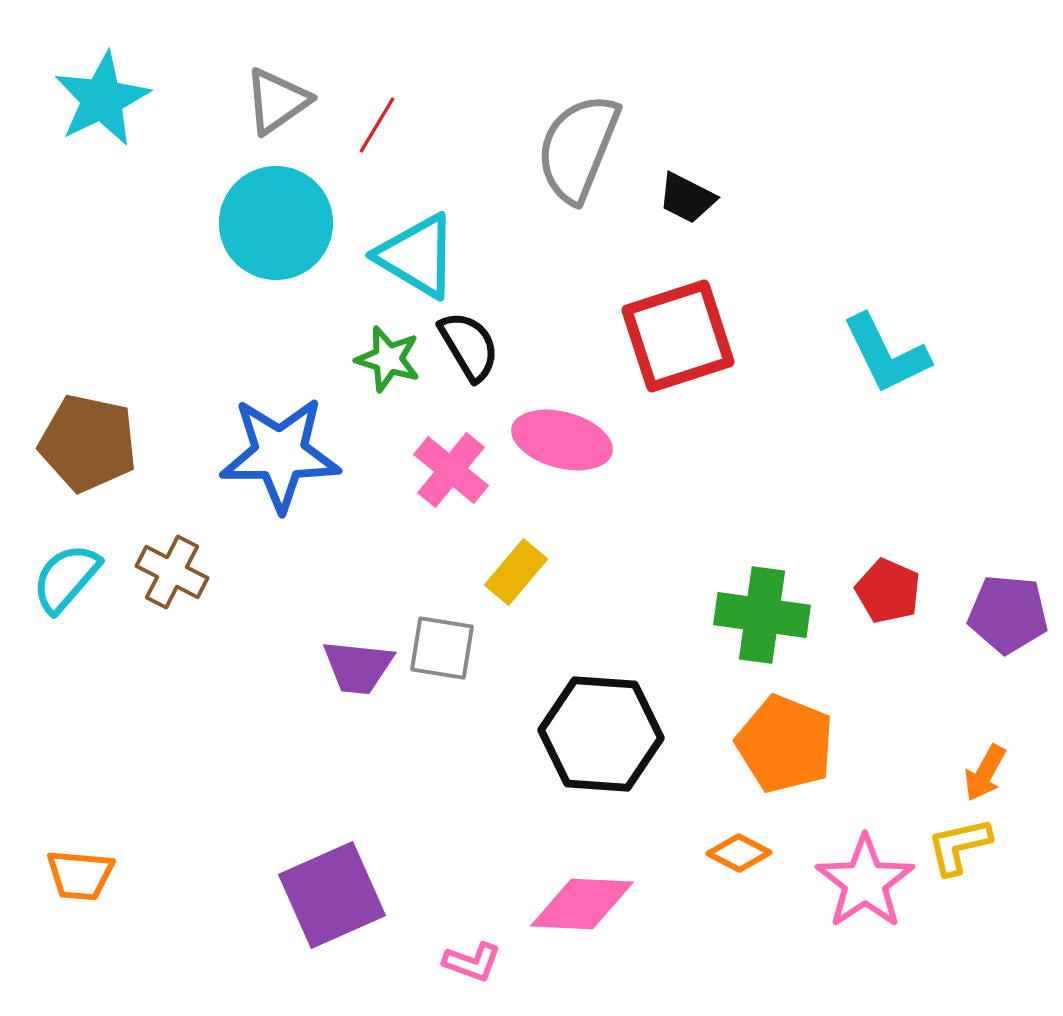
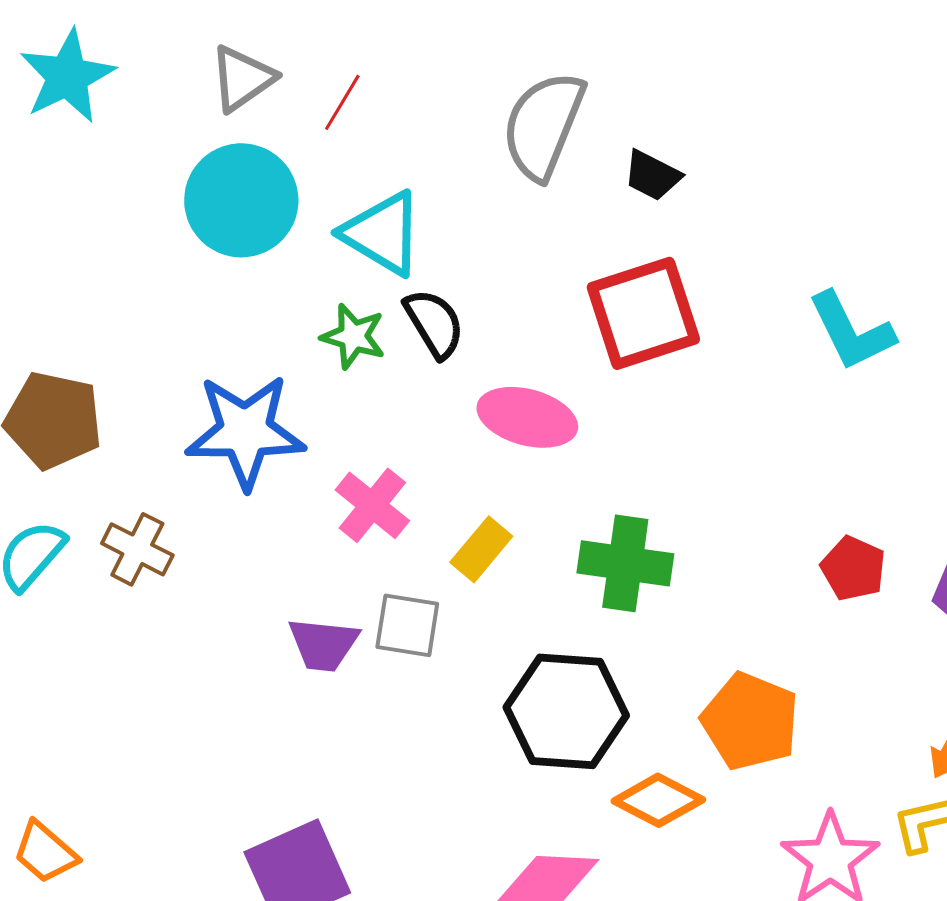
pink cross: (451, 470) -> (372, 505), moved
green cross: (762, 615) -> (625, 563), moved
orange diamond: (739, 853) -> (658, 800), moved, size x1.4
orange trapezoid: (80, 875) -> (45, 852), turned 36

